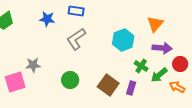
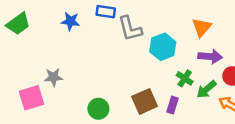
gray L-shape: (76, 39) -> (130, 29), moved, turned -70
green circle: (70, 80) -> (98, 109), moved
brown square: (108, 85) -> (145, 101), turned 30

